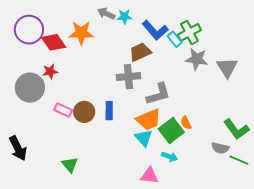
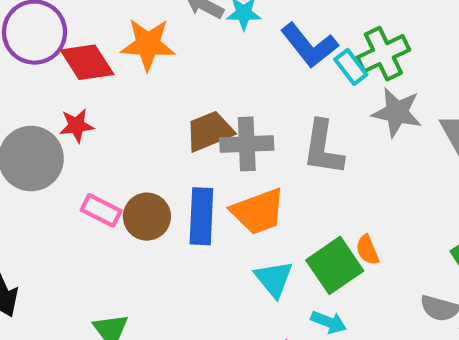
brown trapezoid: (140, 52) -> (210, 131), moved
gray L-shape: (158, 94) -> (323, 148), moved, turned 112
blue rectangle: (109, 111) -> (201, 216), size x1.4
orange trapezoid: (149, 120) -> (258, 211), moved

